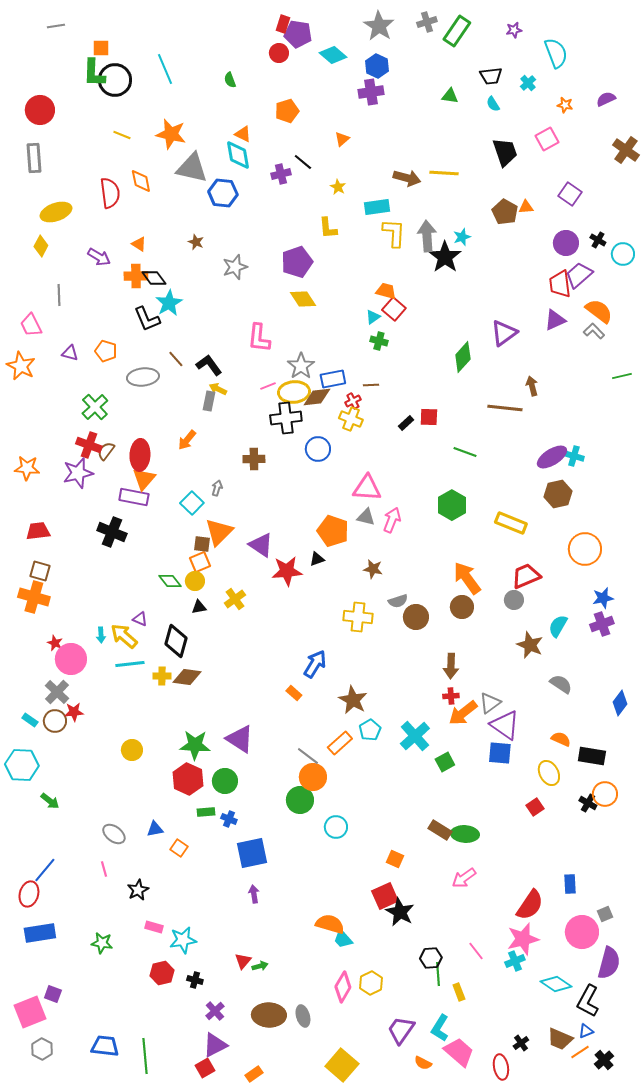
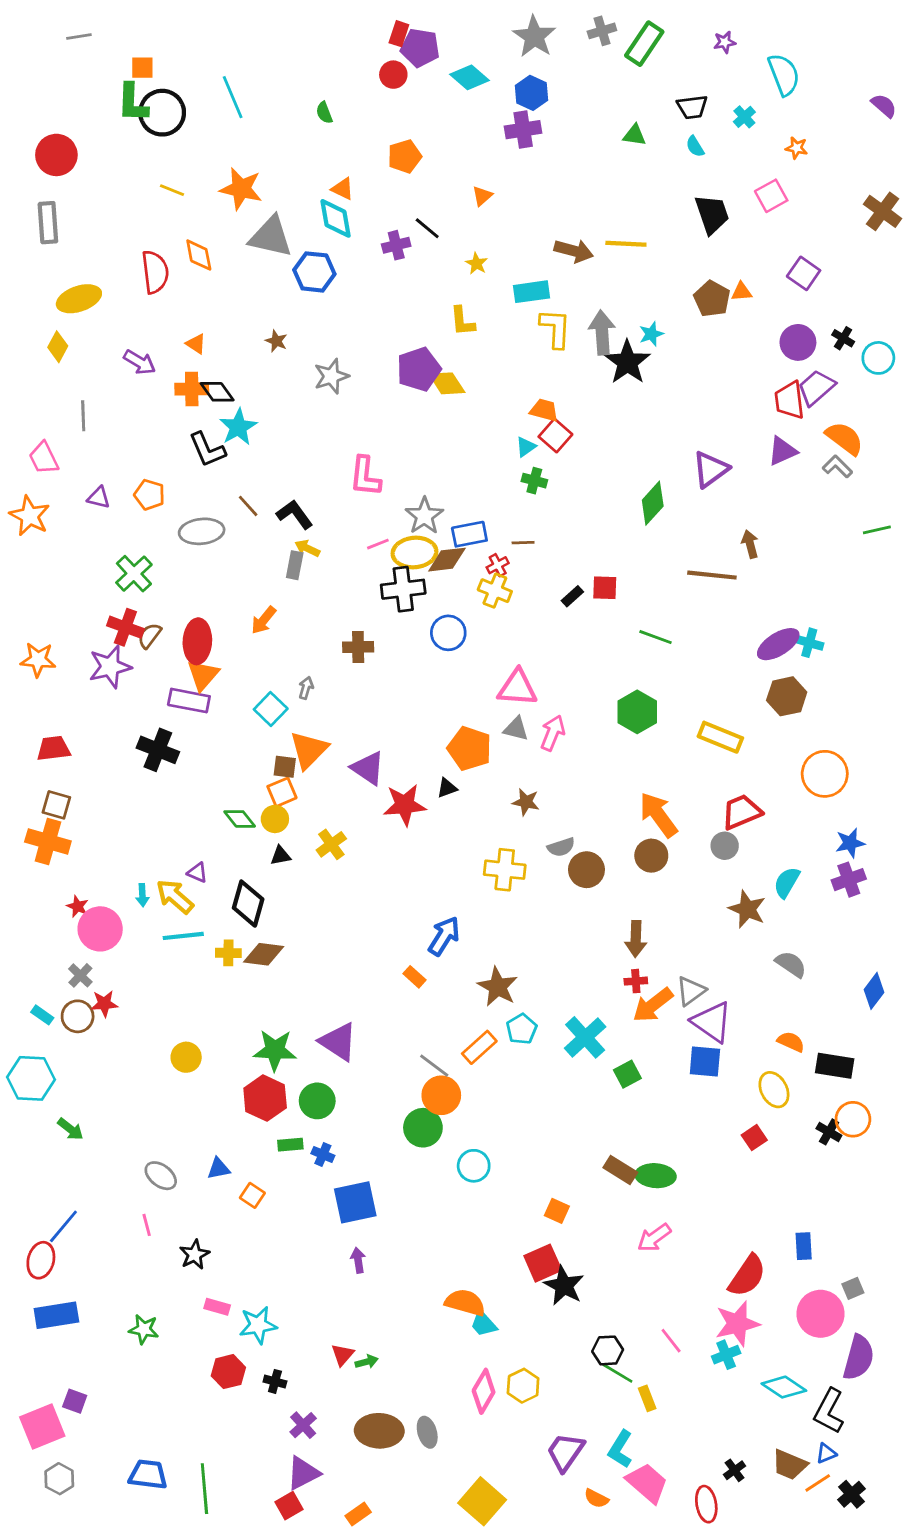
purple semicircle: (606, 99) -> (884, 106), moved, turned 66
yellow diamond: (303, 299) -> (447, 383), moved
gray cross: (57, 692) -> (80, 975), size x0.7
green line: (438, 974) -> (617, 1373), turned -55

